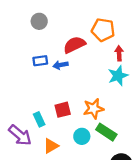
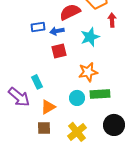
cyan star: (118, 76) -> (90, 37), moved
red square: (63, 110) -> (59, 51), moved
green rectangle: (106, 132) -> (100, 94), turned -36

